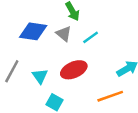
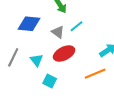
gray triangle: (64, 34) -> (58, 32), moved

